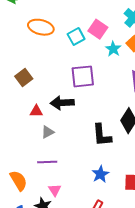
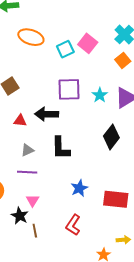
cyan star: (113, 49) -> (100, 95), moved
gray triangle: (48, 132) -> (27, 150), moved
black L-shape: (102, 135) -> (61, 148), moved

